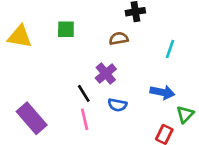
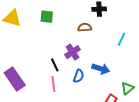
blue arrow: (162, 92) -> (101, 69), moved
blue semicircle: (117, 105) -> (79, 76), turned -88

